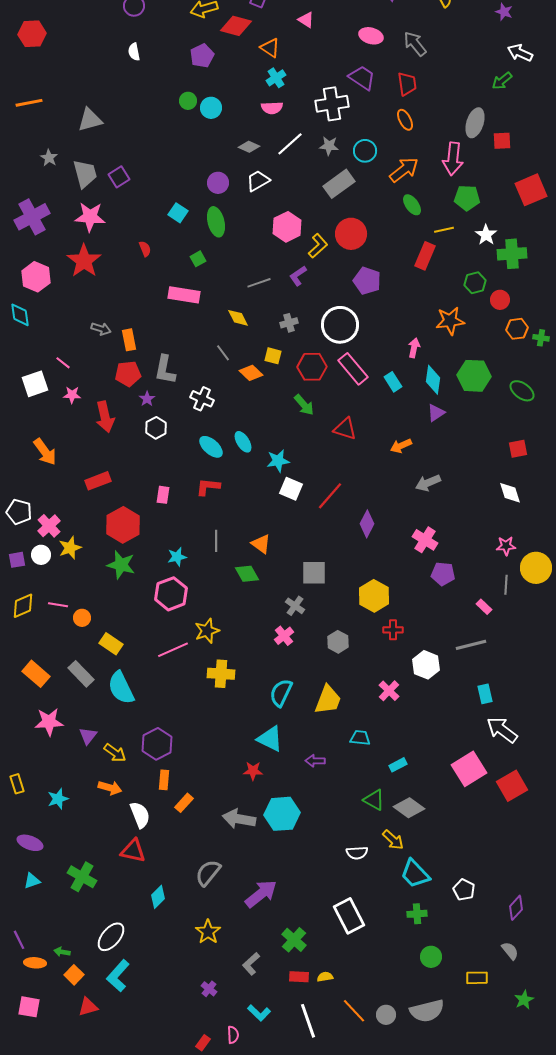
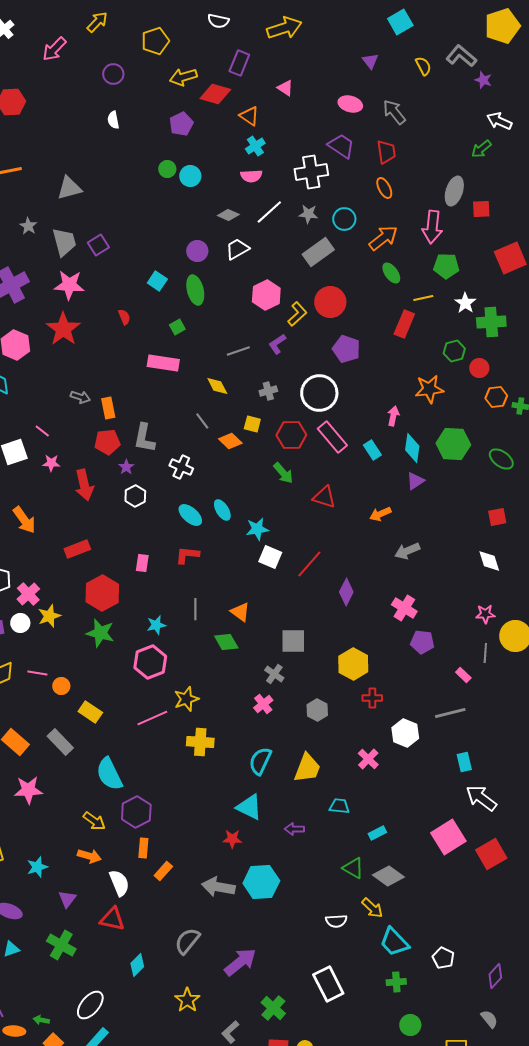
cyan semicircle: (121, 688) -> (109, 774), moved
purple triangle: (88, 736) -> (67, 899), moved

